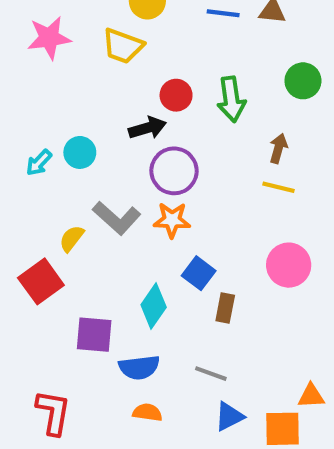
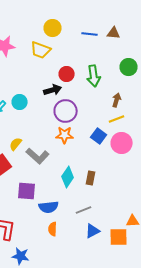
yellow line: (278, 187) -> (117, 119), turned -35
gray L-shape: (117, 218) -> (38, 156), moved
pink circle: (289, 265) -> (122, 143), moved
blue square: (199, 273) -> (99, 136), moved
cyan diamond: (154, 306) -> (68, 177), moved
gray line: (211, 374) -> (84, 210), turned -42
orange semicircle: (147, 412) -> (53, 229), turned -96

